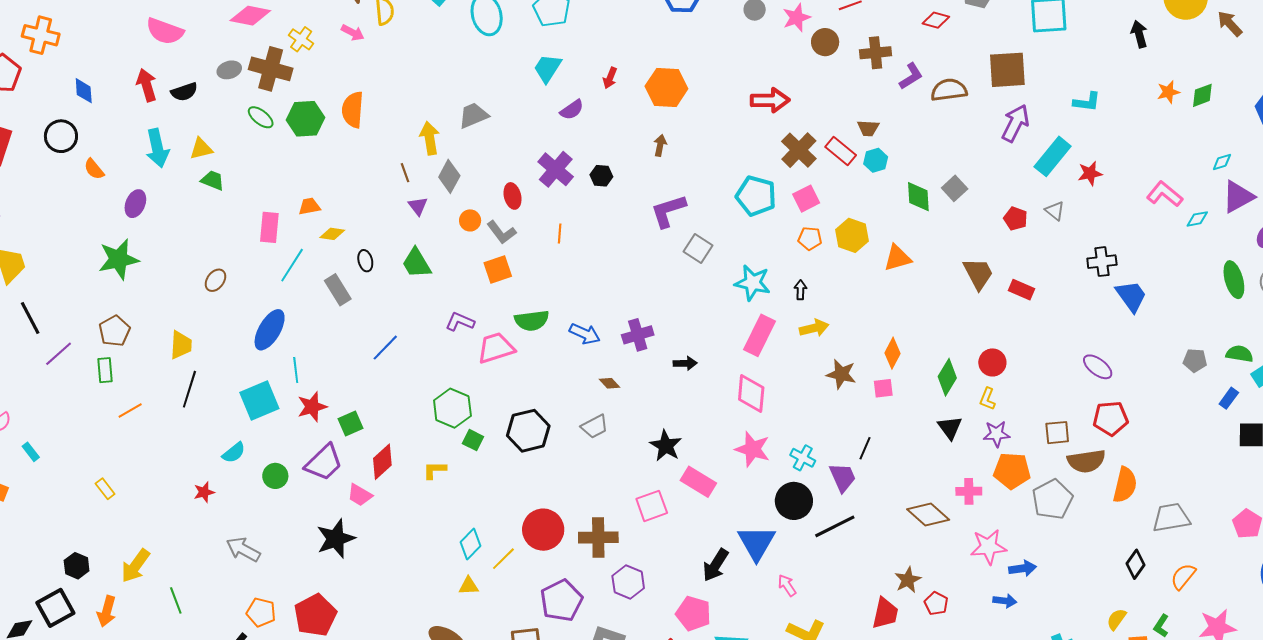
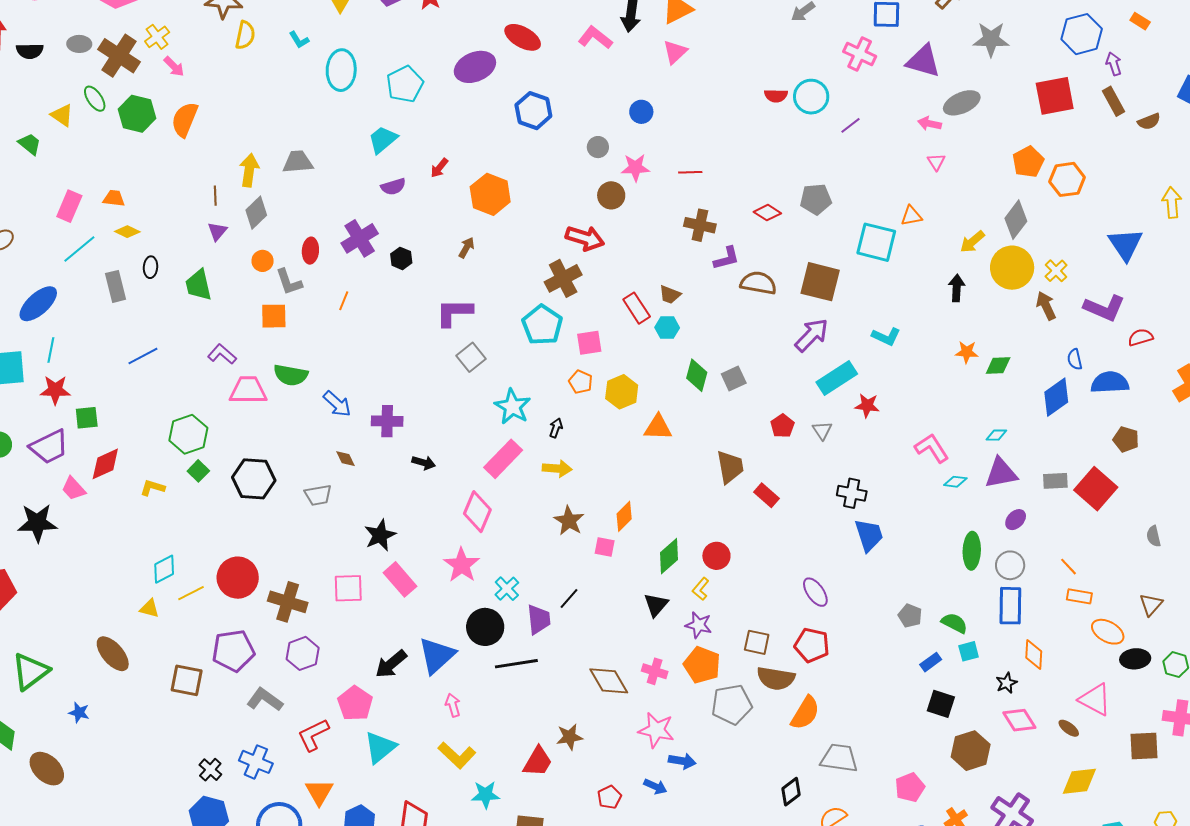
pink arrow: (353, 33) -> (174, 67), moved
brown circle: (825, 42) -> (611, 195), moved
yellow triangle: (201, 149) -> (62, 115), moved, turned 30
brown cross: (799, 150) -> (563, 278), moved
red pentagon: (936, 603) -> (609, 797), moved

